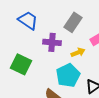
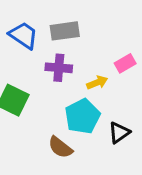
gray rectangle: (73, 22) -> (65, 31), moved, turned 48

